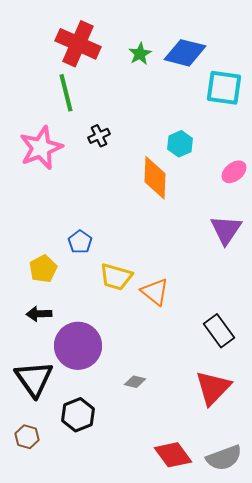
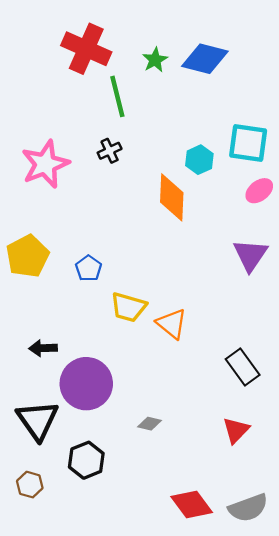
cyan square: (224, 88) -> (248, 143), moved
green line: (66, 93) -> (117, 96), moved
yellow pentagon: (43, 269) -> (28, 256), moved, size x1.4
red triangle: (213, 388) -> (236, 430), size x0.7

